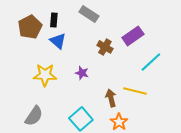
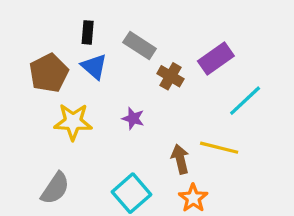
gray rectangle: (89, 14) -> (140, 45), moved
brown pentagon: (30, 27) -> (49, 73), moved

